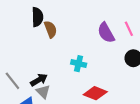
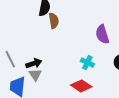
cyan cross: (79, 64) -> (87, 63), moved

